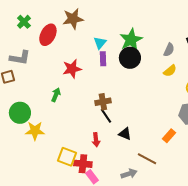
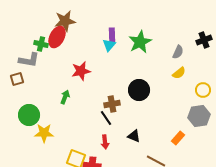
brown star: (73, 19) -> (65, 21), moved
green cross: (24, 22) -> (41, 44), moved, turned -32
black circle: (130, 58) -> (139, 90), moved
purple rectangle: (103, 59) -> (112, 35), moved
black line: (106, 116) -> (106, 118), moved

